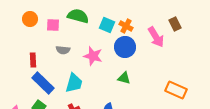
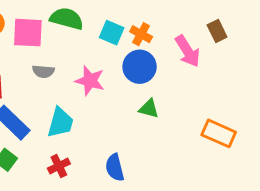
pink square: (53, 25) -> (28, 33), size x1.5
green triangle: (124, 78) -> (149, 109), moved

